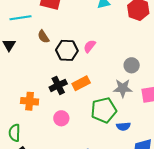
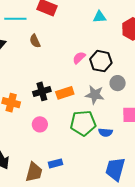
black hexagon: (67, 50) -> (101, 61), moved
gray star: (123, 88) -> (95, 95), moved
blue semicircle: (123, 126) -> (105, 132), moved

